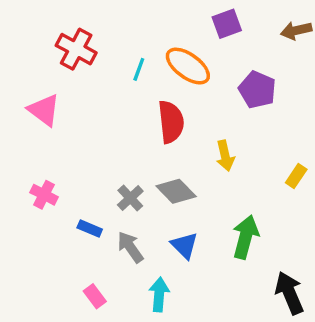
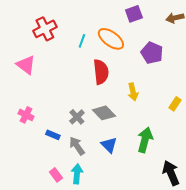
red cross: (76, 49) -> (45, 29), turned 35
cyan arrow: (159, 295) -> (77, 174), moved

